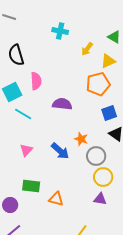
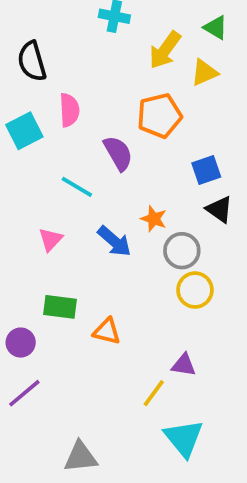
yellow arrow: (87, 49) -> (165, 50), size x1.5
orange pentagon: (98, 84) -> (159, 116), moved
purple semicircle: (62, 104) -> (118, 153), turned 54
cyan line: (23, 114) -> (77, 187), moved
purple triangle: (100, 199) -> (184, 365), moved

